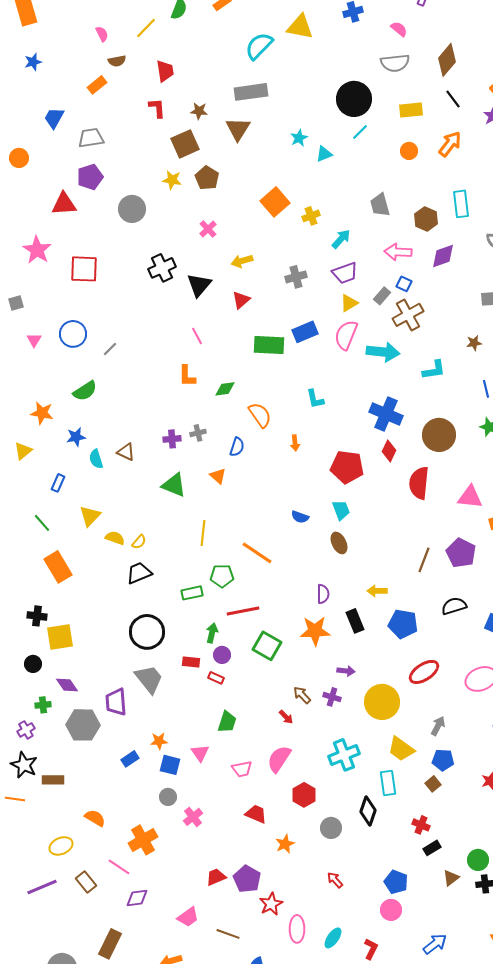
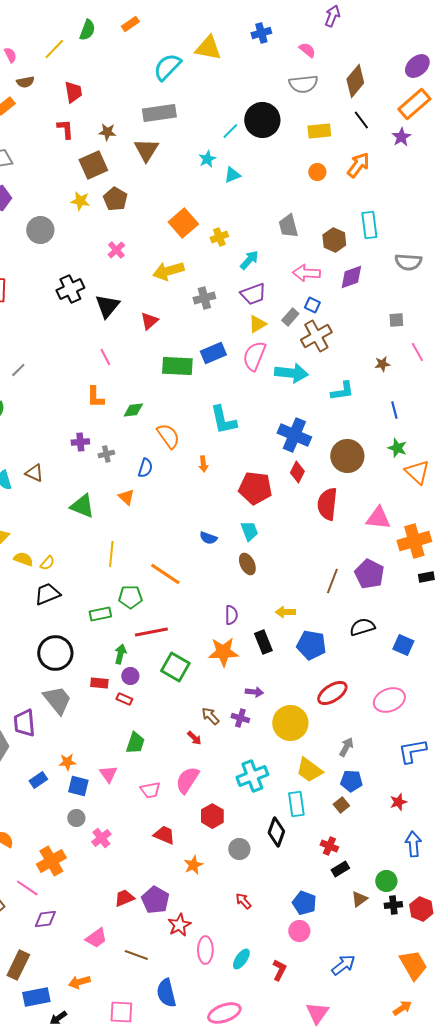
cyan line: (360, 132) -> (230, 131), moved
yellow arrow: (242, 261) -> (168, 271), moved, size x1.4
cyan L-shape: (315, 399) -> (223, 420), size x1.5
purple cross: (172, 439) -> (80, 442), moved

